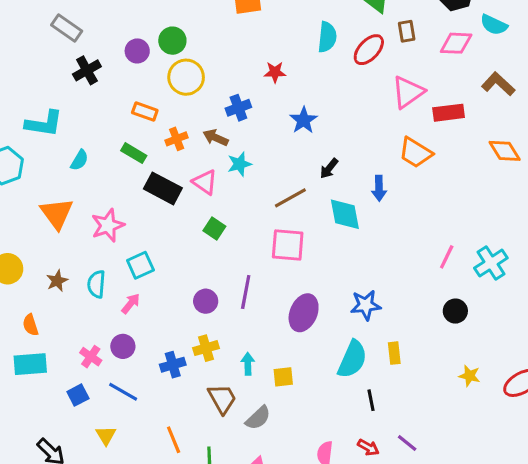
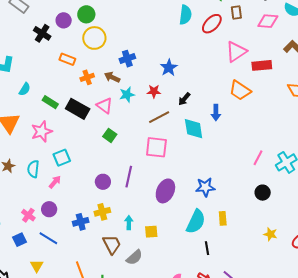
black cross: (87, 70) -> (42, 33), moved, turned -30
red star: (275, 72) -> (154, 91), moved
green rectangle: (134, 153) -> (50, 102), moved

